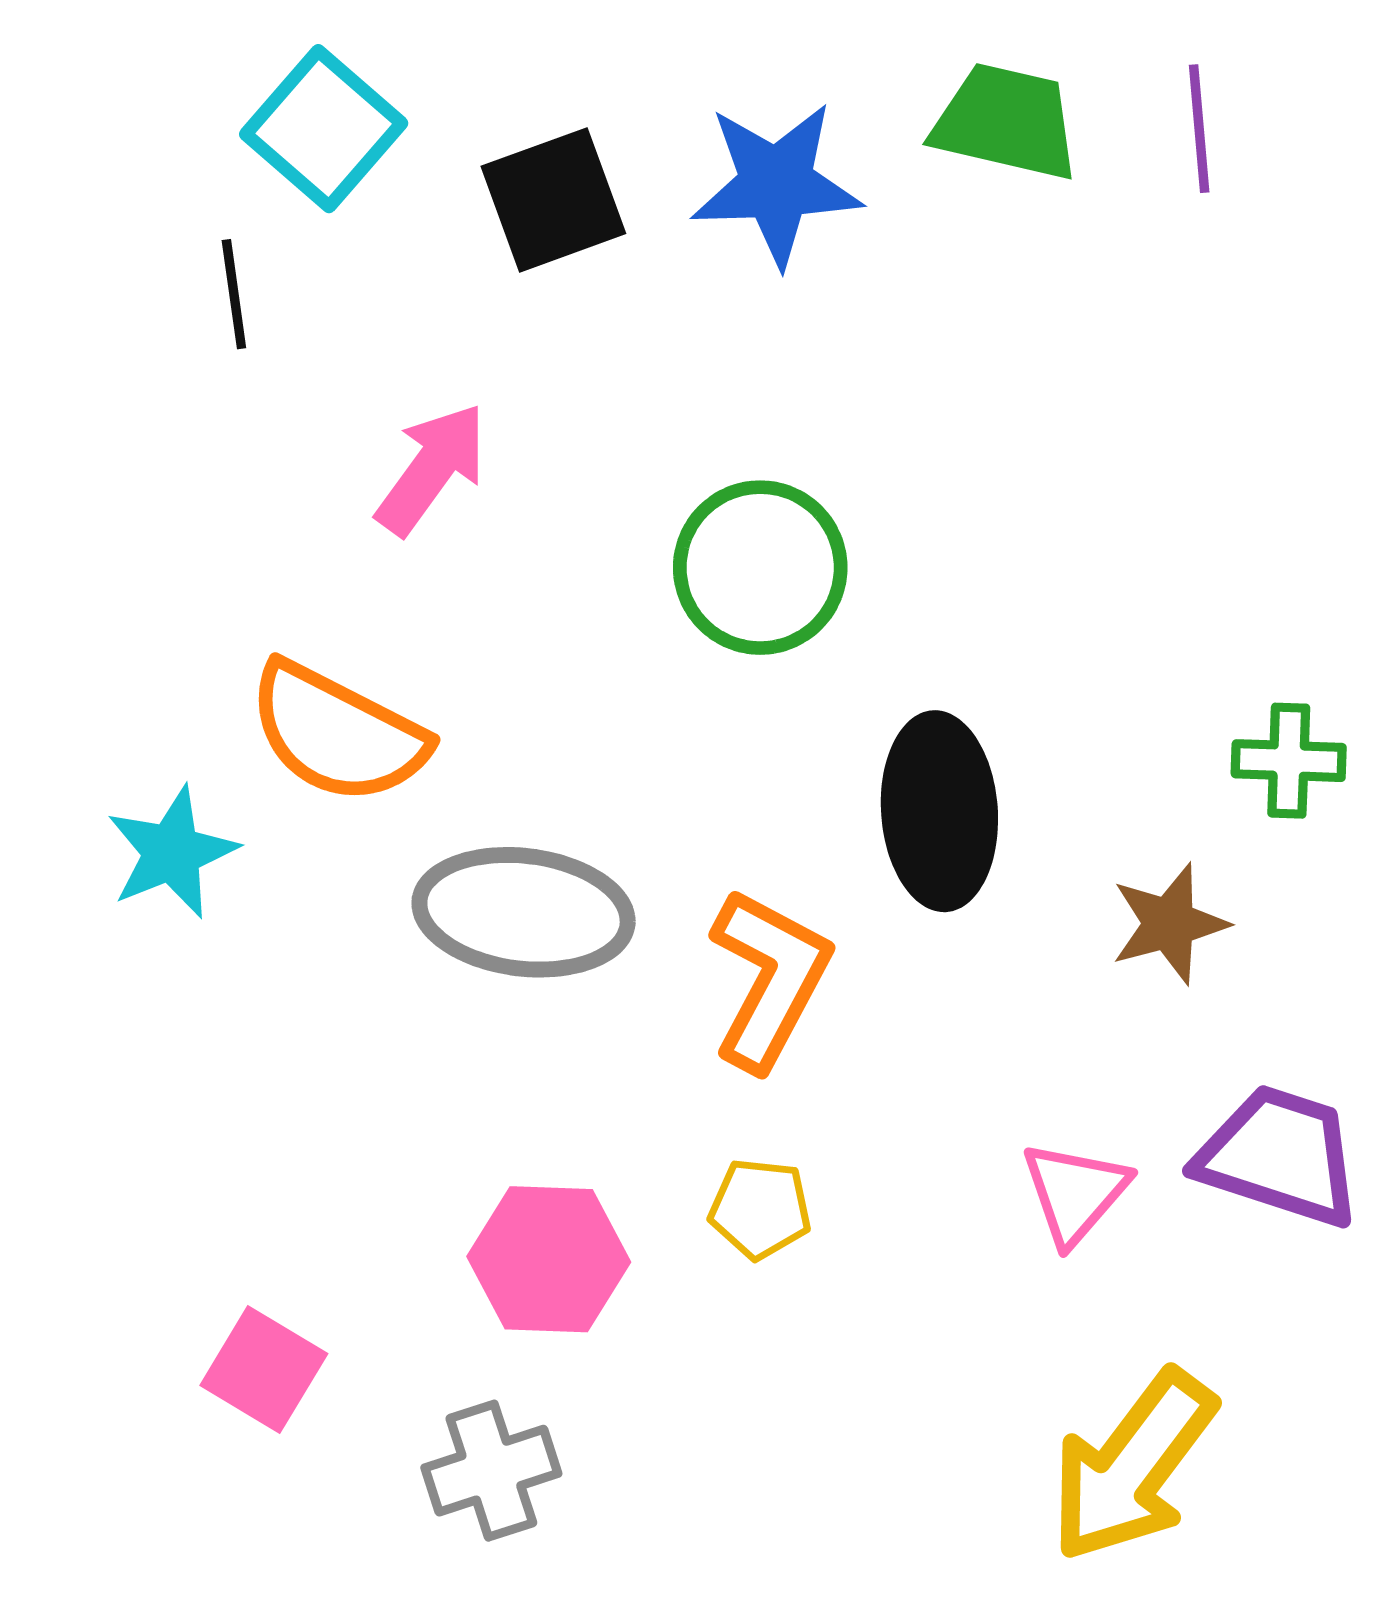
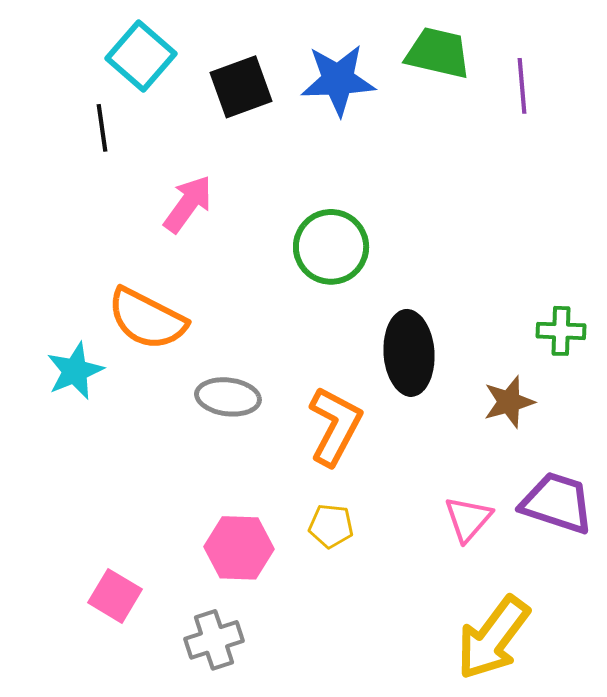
purple line: (1199, 129) -> (522, 86), moved
gray ellipse: (524, 912) -> (228, 397), size x0.7

